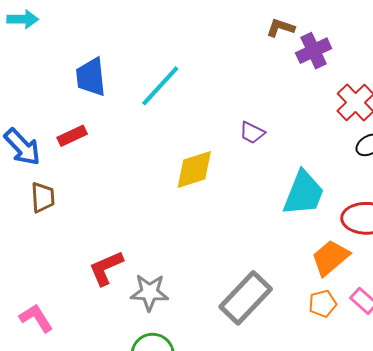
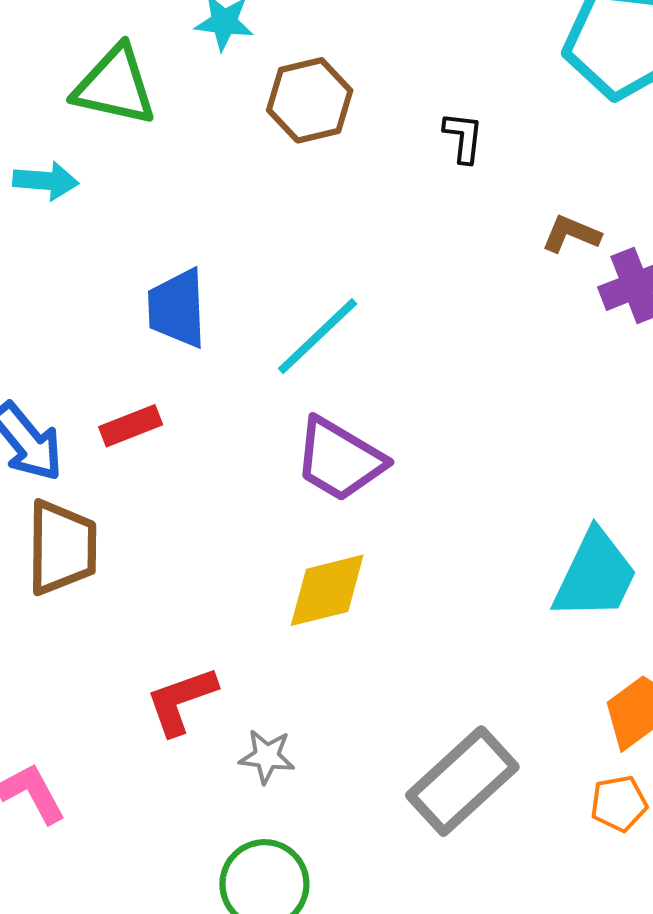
purple trapezoid: (252, 133) -> (339, 460), moved, size x1.8
yellow diamond: (194, 170) -> (327, 590), moved
brown trapezoid: (43, 197) -> (62, 547), size x1.5
gray star: (149, 292) -> (267, 756), size x0.7

